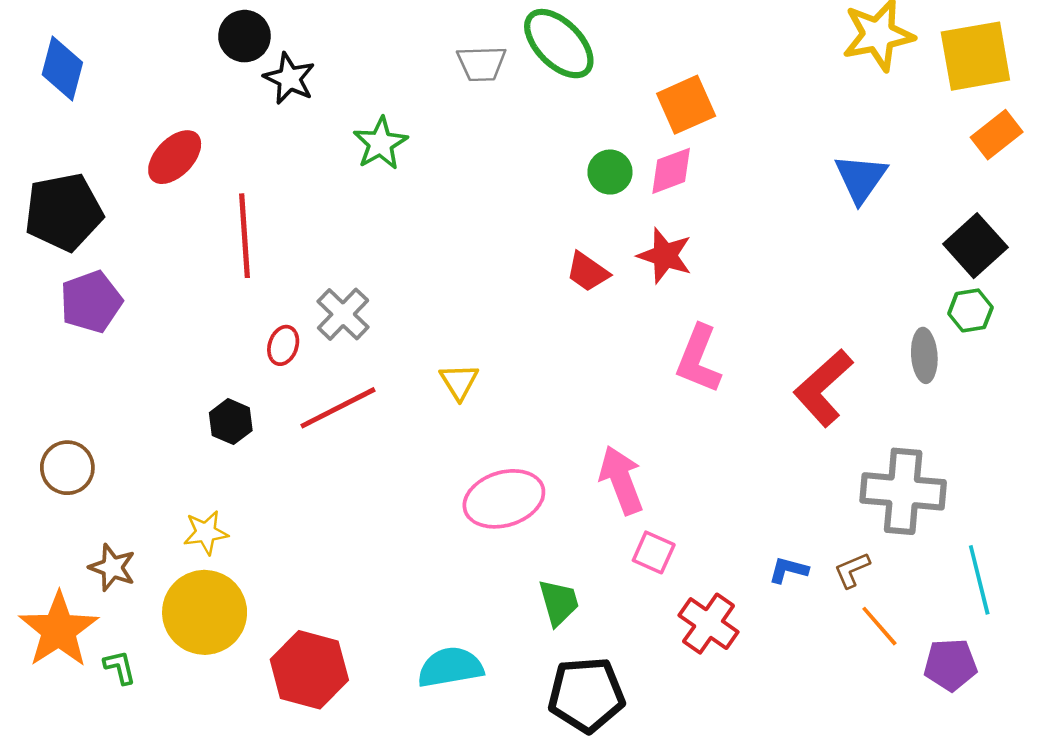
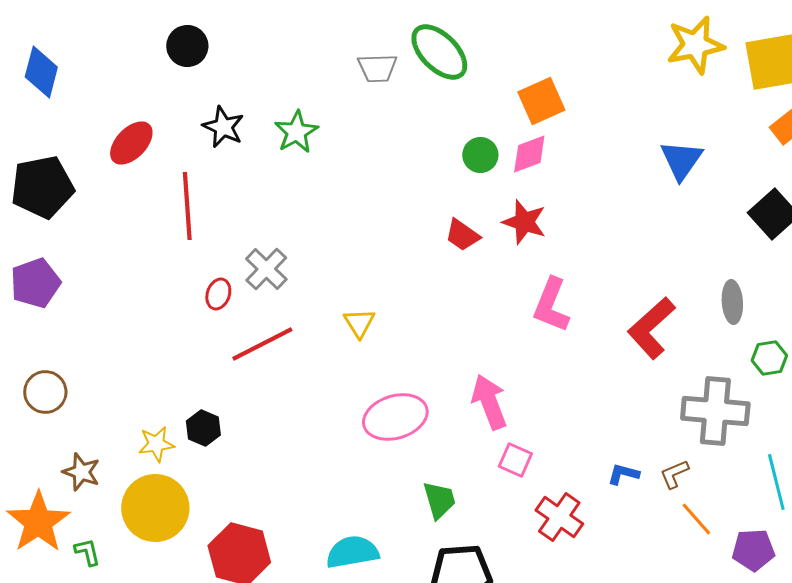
black star: (289, 78) -> (223, 127), moved
purple pentagon: (91, 302) -> (35, 283), moved
green hexagon: (970, 310) -> (769, 358), moved
black hexagon: (231, 422) -> (203, 428), moved

